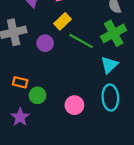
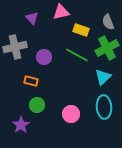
yellow rectangle: (62, 21) -> (81, 30), moved, turned 63
orange rectangle: (20, 82) -> (31, 81), moved

